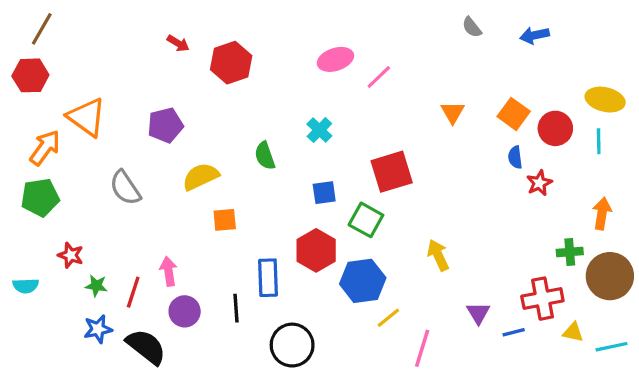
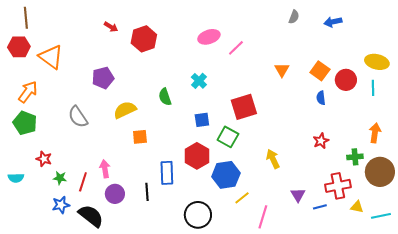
gray semicircle: (472, 27) -> (294, 17), turned -120
brown line: (42, 29) -> (26, 18), turned -35
orange triangle: (87, 117) -> (51, 57), moved
red star: (539, 183) -> (321, 141), moved
green pentagon: (40, 197) -> (25, 123), turned 30
black circle: (292, 345) -> (198, 215), moved

